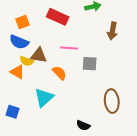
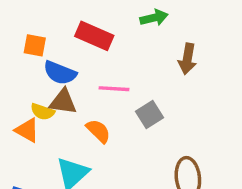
orange square: (23, 22) -> (35, 45), turned 32
blue semicircle: (19, 42) -> (60, 73), moved
gray square: (90, 64) -> (149, 115), turned -35

